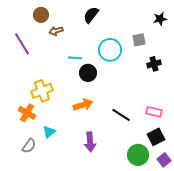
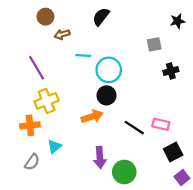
purple line: (22, 44) -> (37, 68), moved
cyan circle: (110, 50) -> (109, 70), moved
cyan line: (75, 58) -> (83, 55), moved
black circle: (88, 73) -> (106, 95), moved
pink rectangle: (154, 112) -> (161, 124), moved
orange cross: (27, 113) -> (30, 125), turned -36
green circle: (138, 155) -> (124, 172), moved

